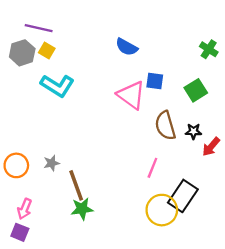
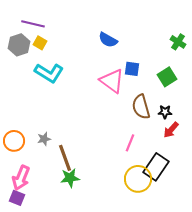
red arrow: (211, 147) -> (171, 130), moved
pink arrow: (25, 209) -> (21, 178), size x1.4

